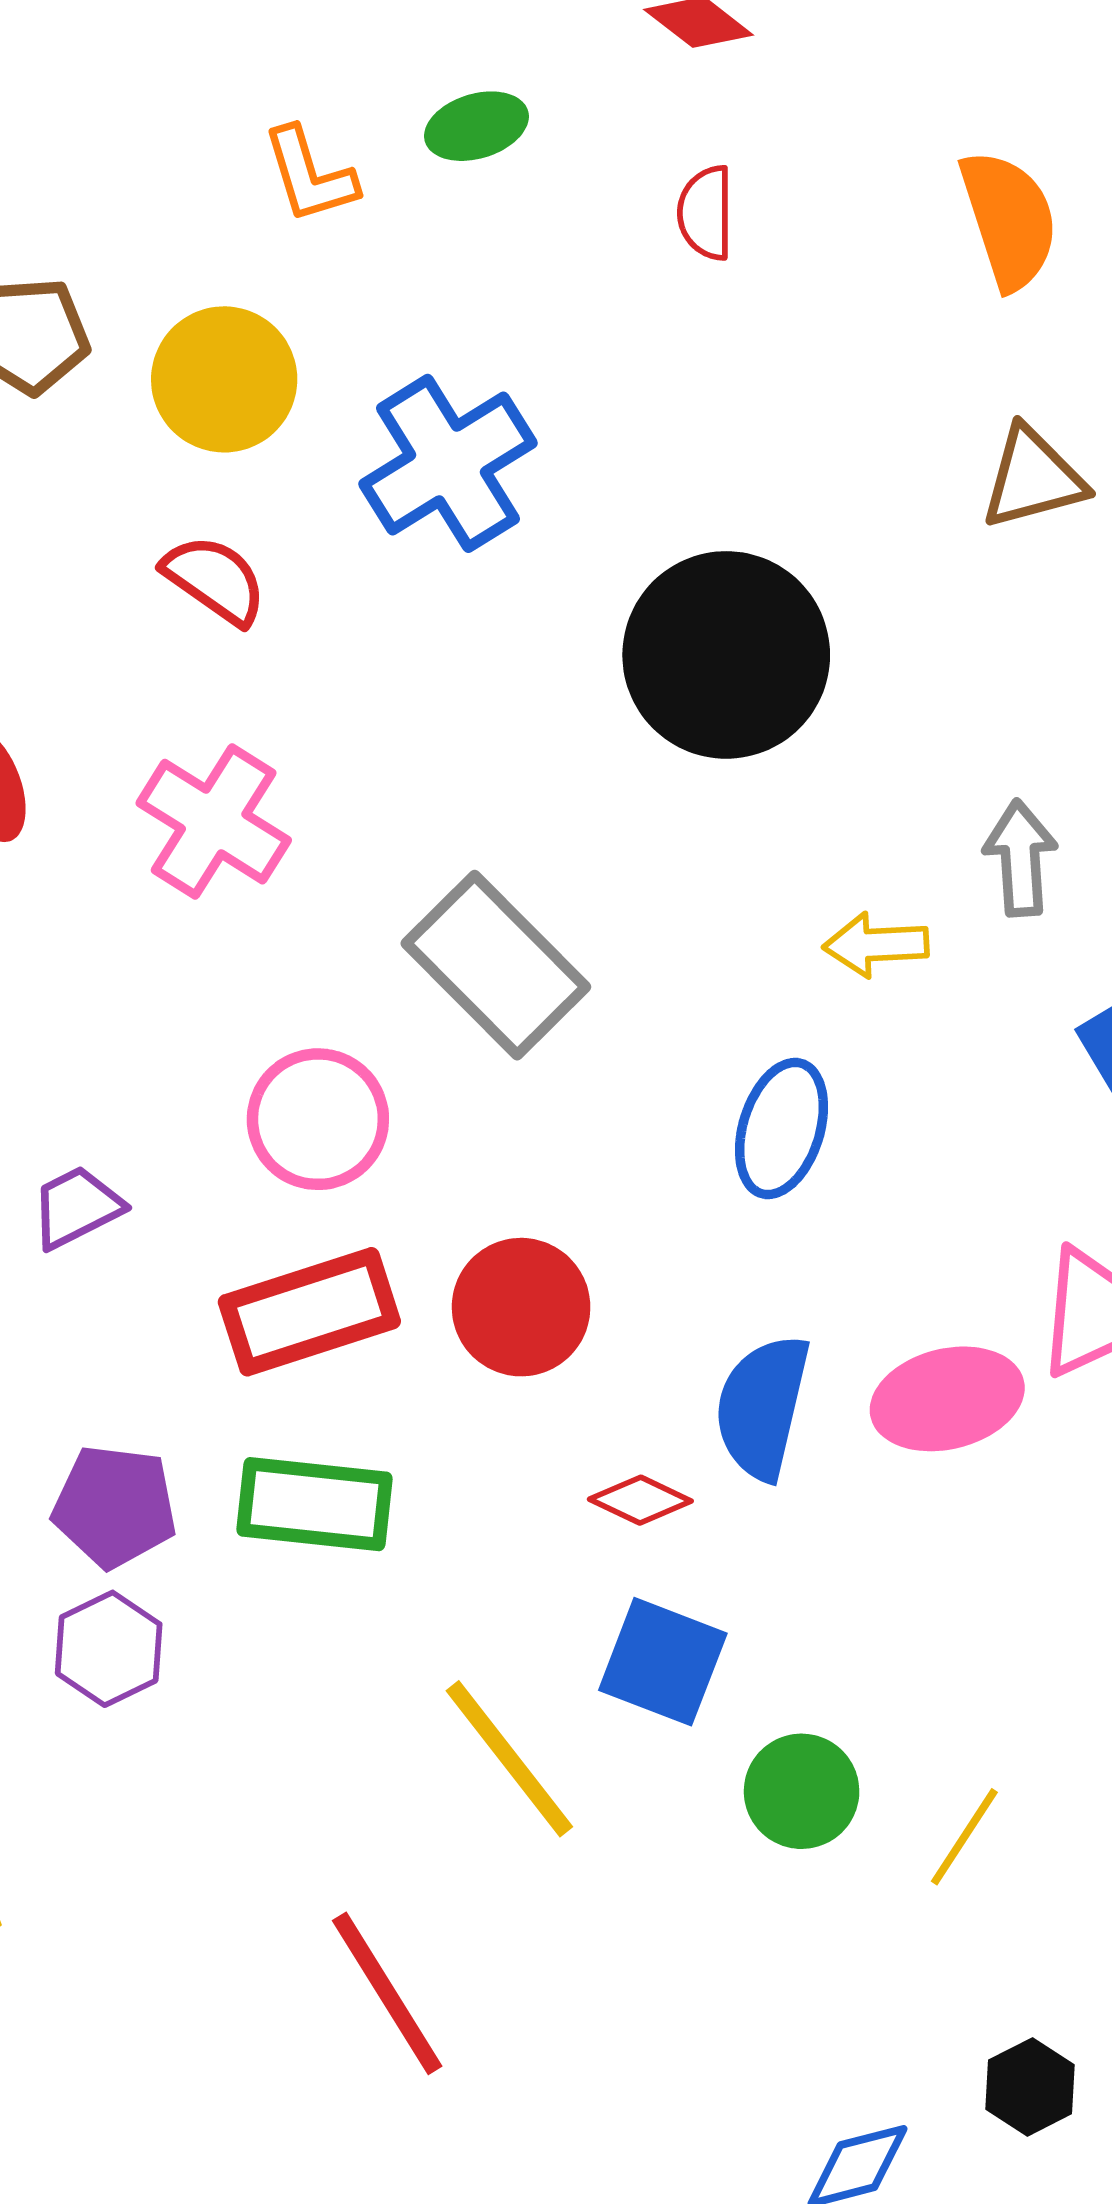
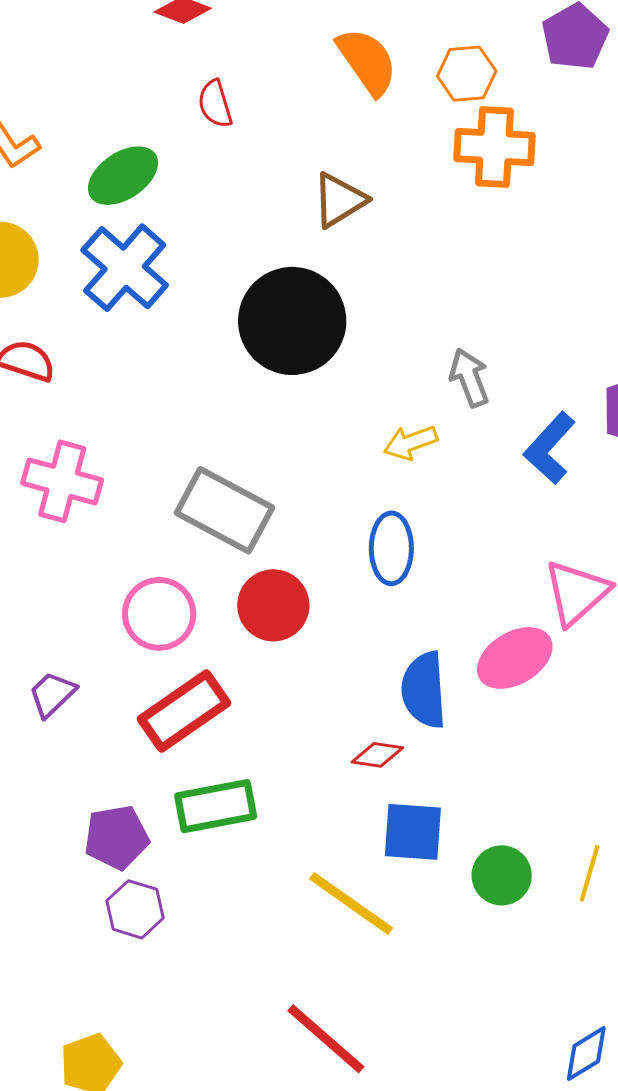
green ellipse: (476, 126) -> (123, 176), moved, size x1.4
brown triangle: (1033, 478) -> (339, 200), moved
red circle: (521, 1307) -> (273, 605), moved

